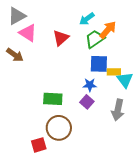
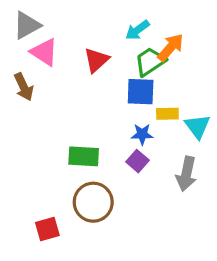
brown arrow: (15, 55) -> (24, 87), turned 30
blue square: (99, 64) -> (141, 92), moved
yellow rectangle: (114, 72) -> (167, 114), moved
red square: (39, 145) -> (47, 229), moved

